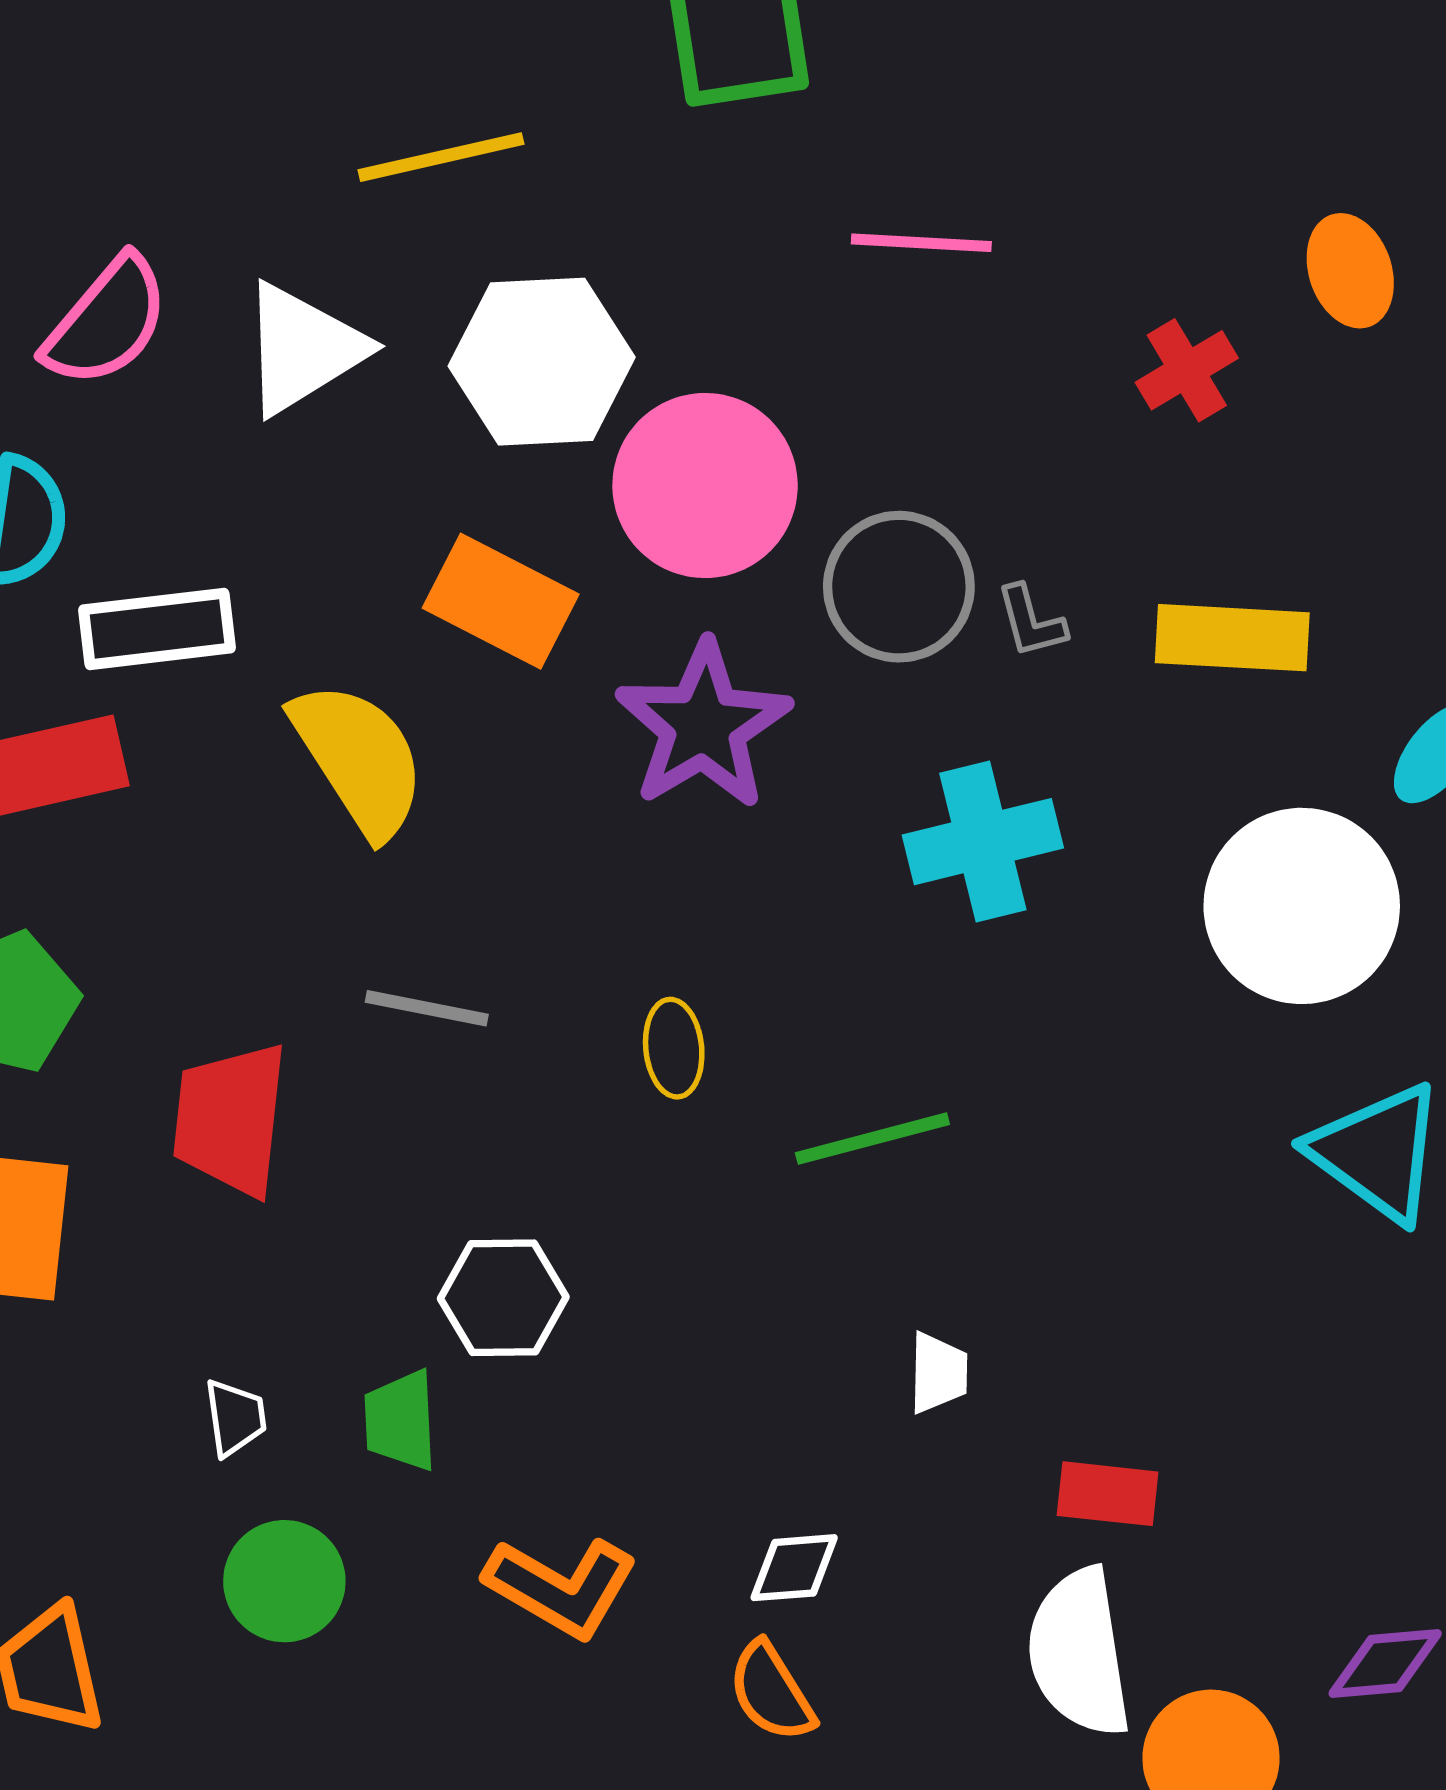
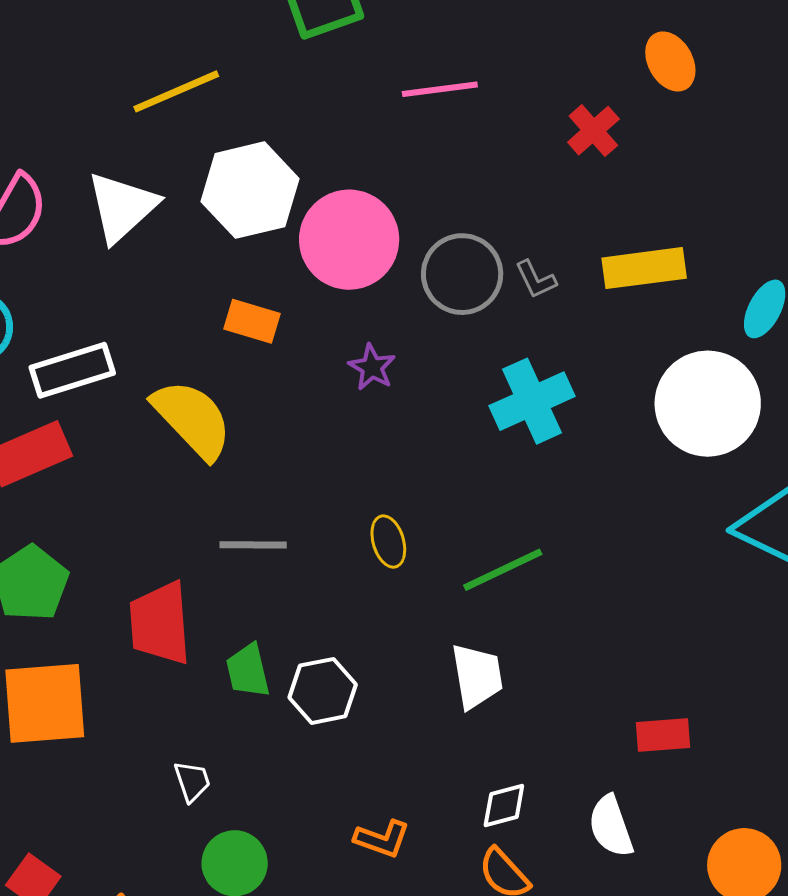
orange rectangle: (501, 601) -> (252, 321), size x0.7
purple star: (703, 725) -> (372, 367), size x0.5
white trapezoid: (938, 1373) -> (477, 676), moved, size x1.5
green trapezoid: (401, 1421) -> (248, 671), moved
orange L-shape: (561, 1587) -> (382, 839), size x0.7
white semicircle: (1079, 1653) -> (611, 826), moved, size x0.7

